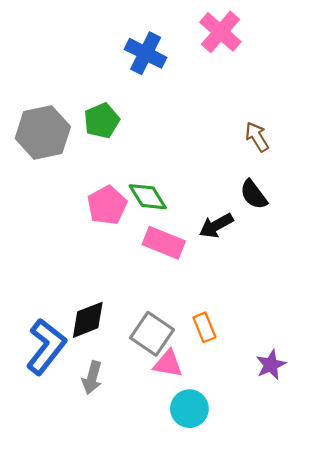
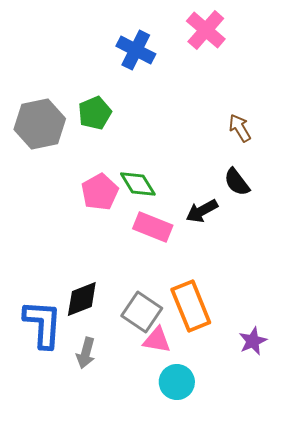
orange rectangle: (204, 327) -> (191, 306), size x1.8
blue L-shape: (46, 347) -> (43, 324), turned -34

